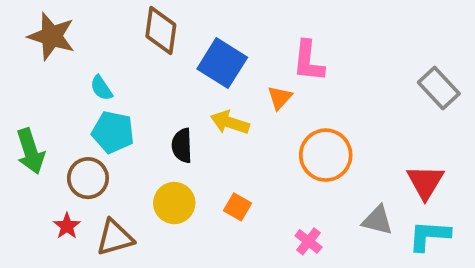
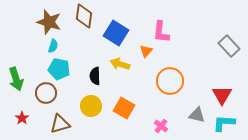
brown star: (52, 36) -> (49, 22), moved
cyan semicircle: (101, 88) -> (53, 46), turned -128
orange square: (238, 207) -> (124, 108), size x1.5
red star: (67, 226) -> (22, 118), moved

